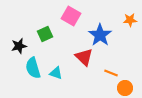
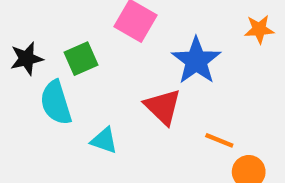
black star: (19, 46) -> (27, 59), moved
cyan semicircle: (33, 68) -> (56, 103), moved

